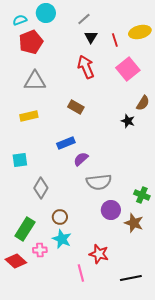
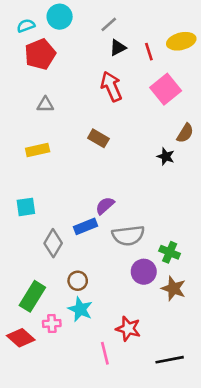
black triangle: (91, 37) -> (118, 48), turned 32
gray triangle: (35, 81) -> (45, 105), size x0.6
blue rectangle: (66, 143) -> (85, 226), moved
green cross: (142, 195) -> (170, 252), moved

